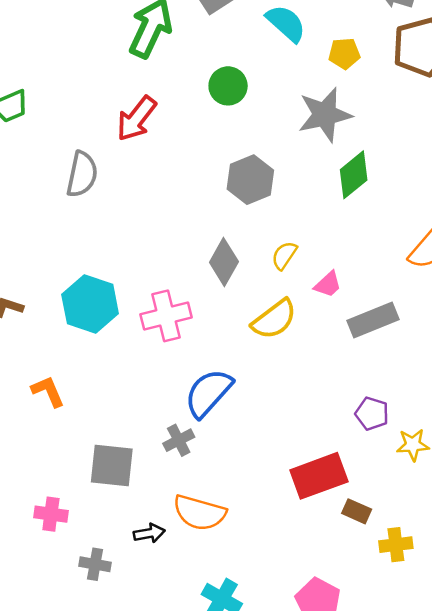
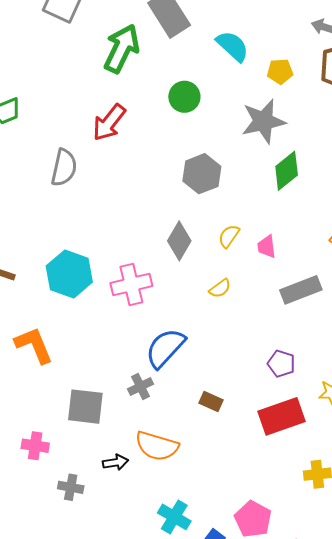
pink trapezoid: (328, 284) -> (267, 247), moved, turned 125
yellow semicircle: (274, 319) -> (220, 288), size x0.6
orange L-shape: (48, 391) -> (34, 345), size x1.4
purple pentagon: (372, 414) -> (281, 364), moved
red rectangle: (319, 476) -> (281, 416), moved
brown rectangle: (357, 511) -> (211, 401), moved

